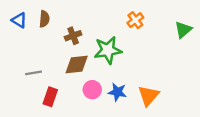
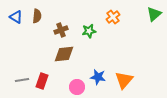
green triangle: (183, 30) -> (154, 14), moved
green star: (108, 50) -> (89, 31), moved, size x0.6
gray line: (34, 73) -> (22, 80), moved
pink circle: (92, 90) -> (77, 87), moved

